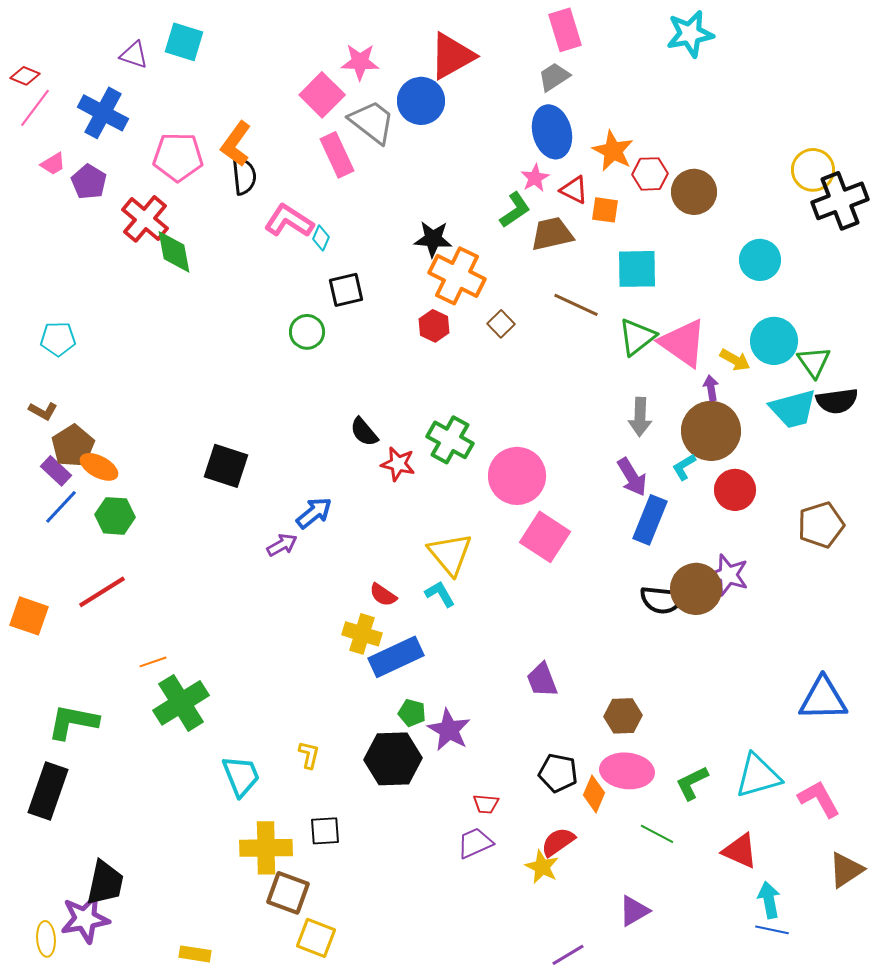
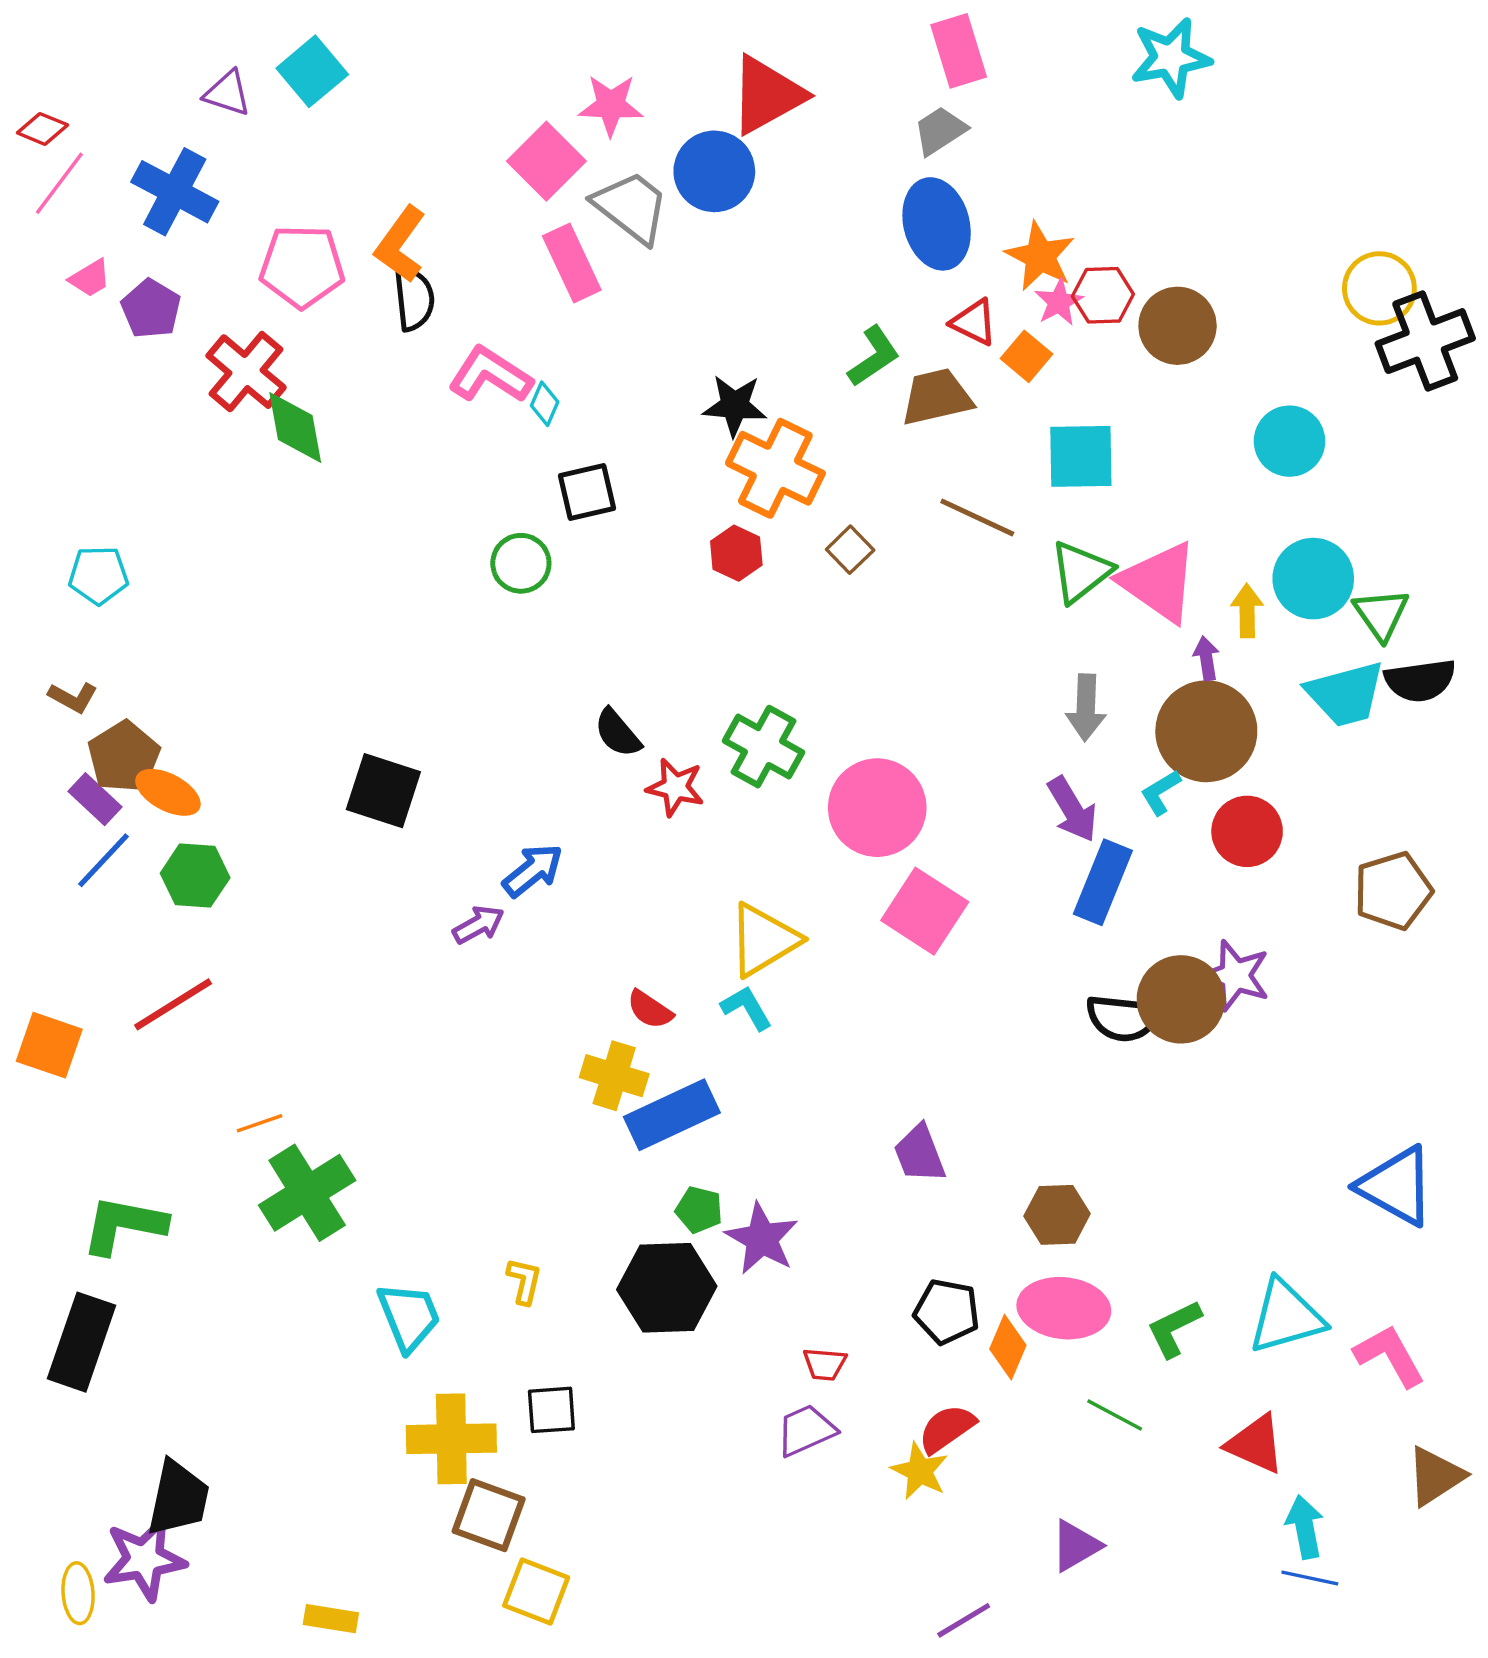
cyan square: (184, 42) -> (312, 71), turned 33
pink star: (535, 178) -> (1059, 302), moved
orange square: (605, 210) -> (1027, 356), turned 32
yellow arrow: (735, 360) -> (1247, 611), turned -120
yellow triangle: (450, 554) -> (764, 940), turned 39
blue triangle: (823, 699) -> (1396, 1186), turned 30

